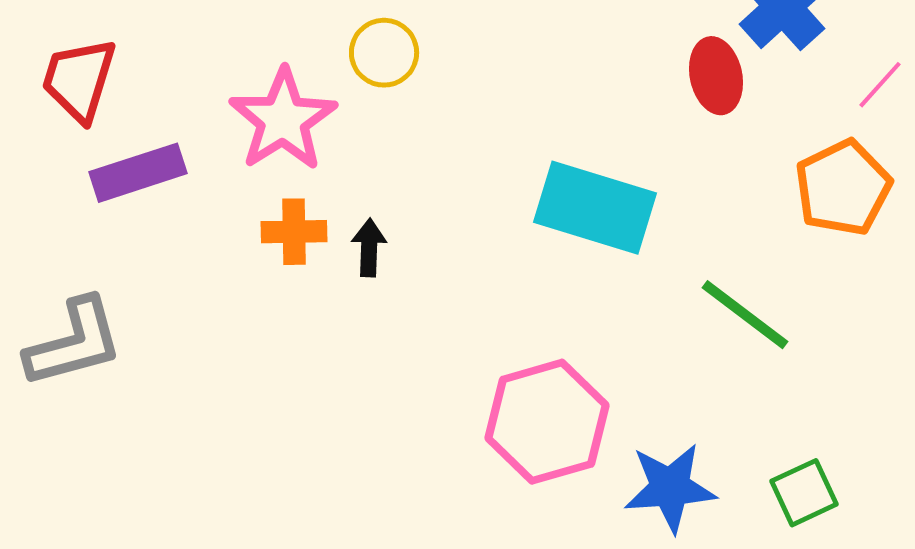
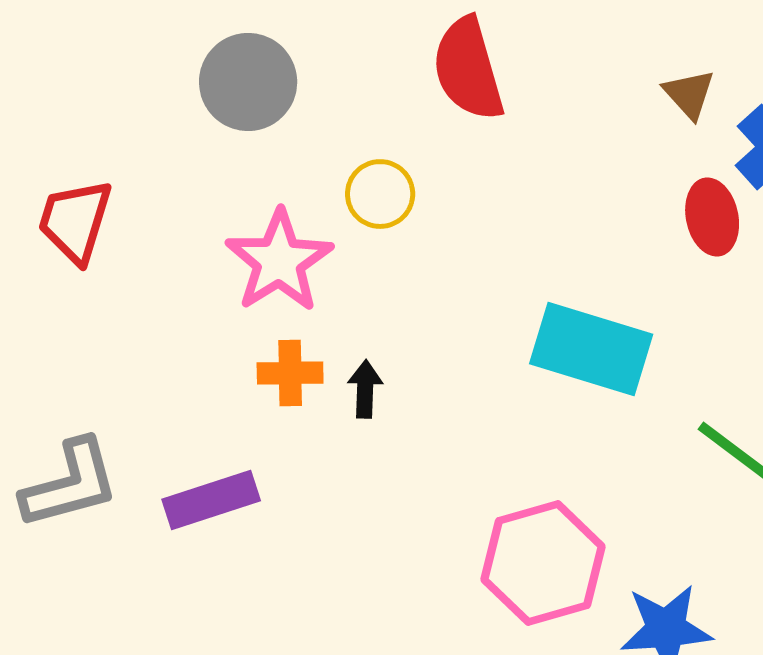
purple rectangle: (138, 173) -> (211, 500), moved

